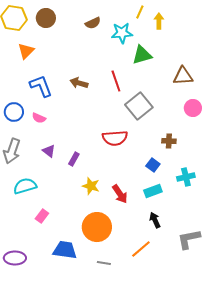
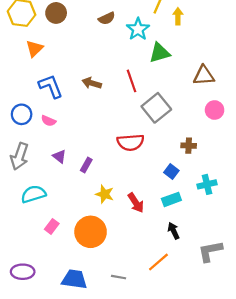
cyan star: (122, 33) -> (138, 29), turned -30
orange circle: (97, 227) -> (91, 232), moved
blue trapezoid: (65, 250) -> (74, 279), moved

